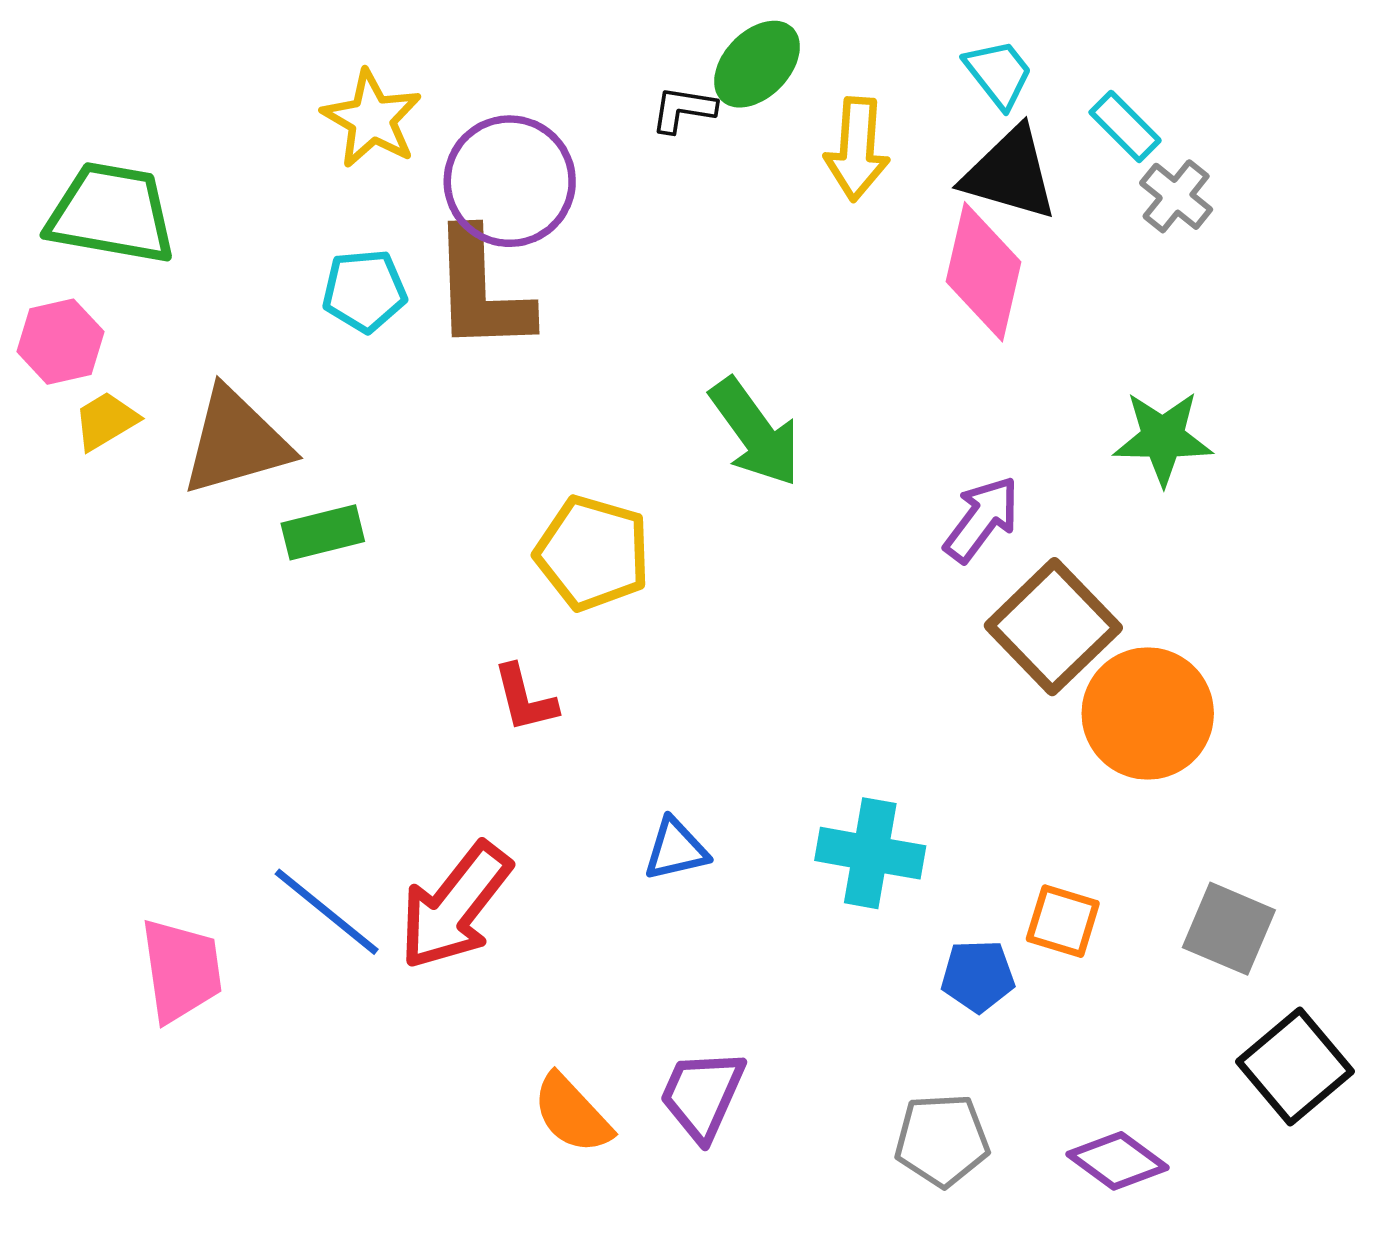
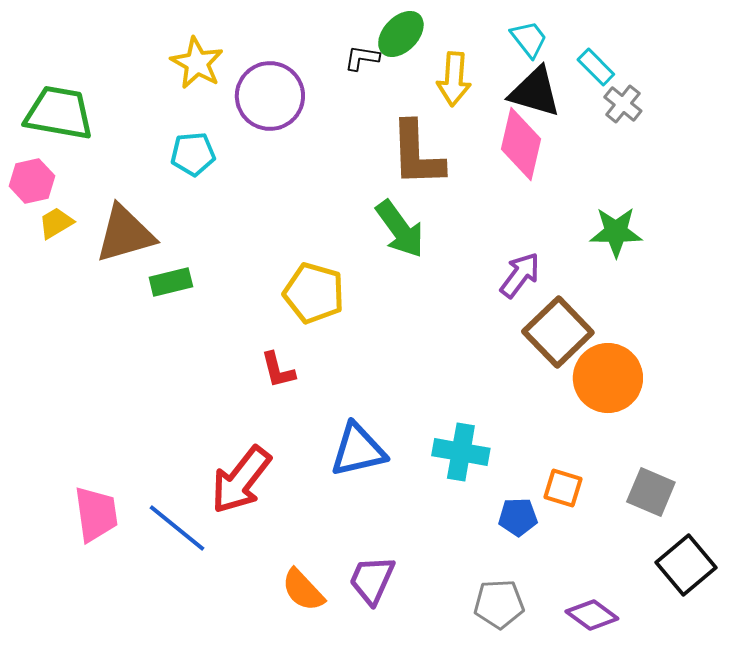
brown L-shape: (481, 291) -> (417, 154), moved
blue triangle: (676, 849) -> (358, 450), size x1.6
blue line: (327, 912) -> (177, 528), moved

